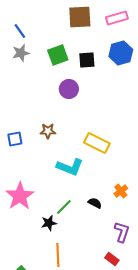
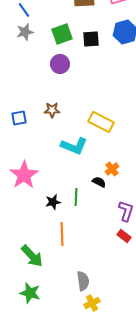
purple circle: (69, 89) -> (60, 64), moved
orange cross: (121, 191) -> (112, 169), moved
green line: (64, 207) -> (76, 197), moved, turned -42
red rectangle: (112, 259) -> (124, 236), moved

